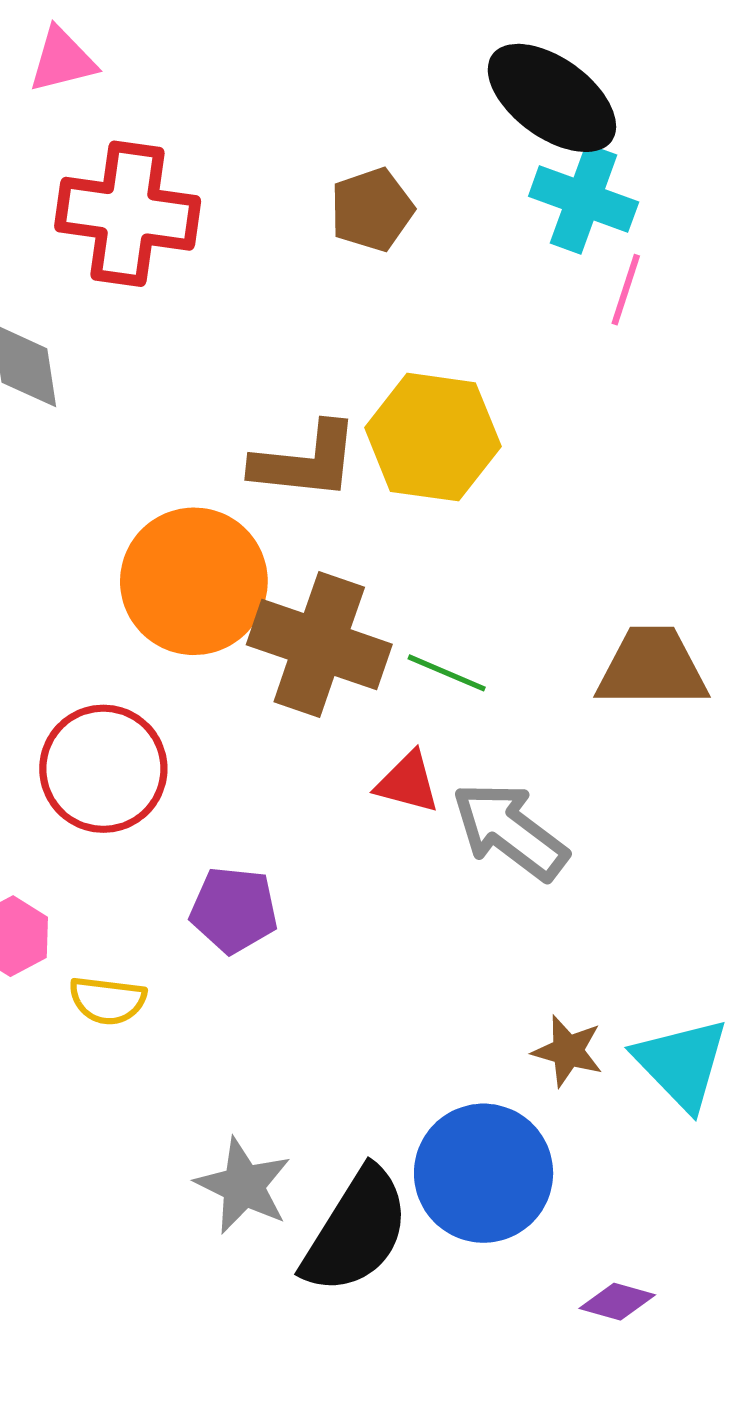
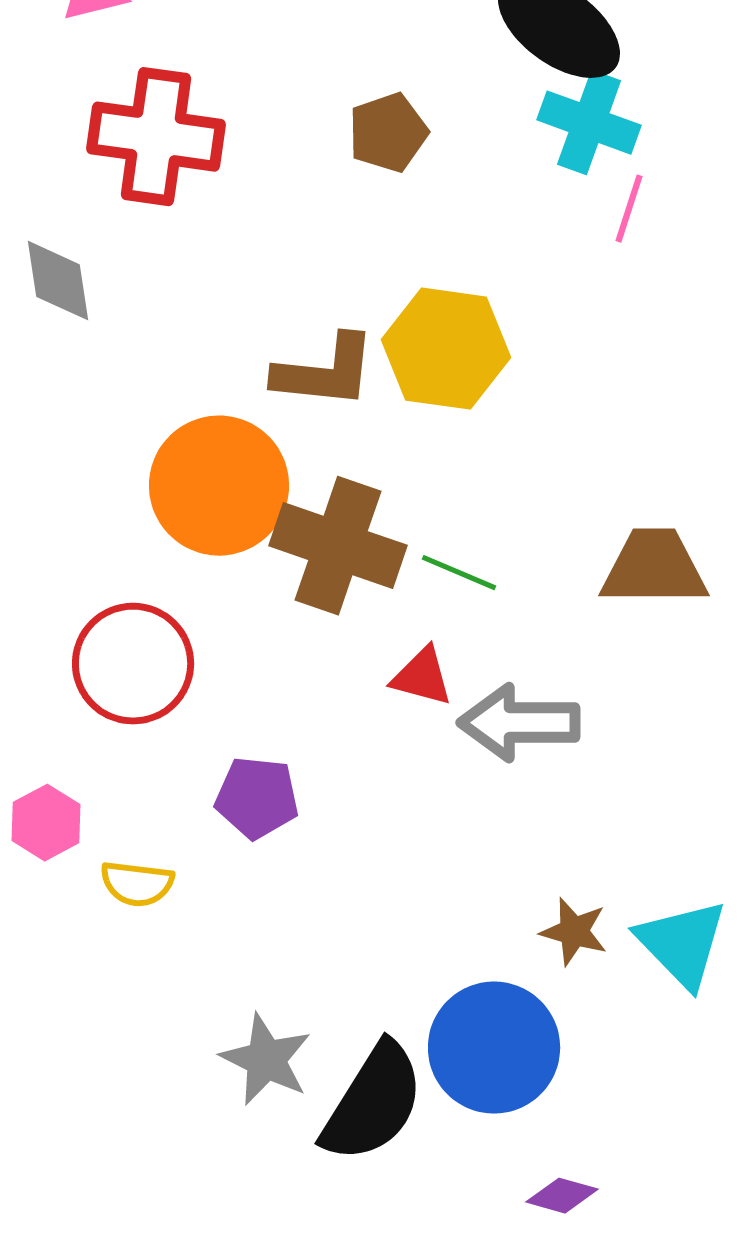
gray arrow: (510, 831) -> (519, 723), turned -37
purple diamond: (617, 1302) -> (562, 1196), moved

